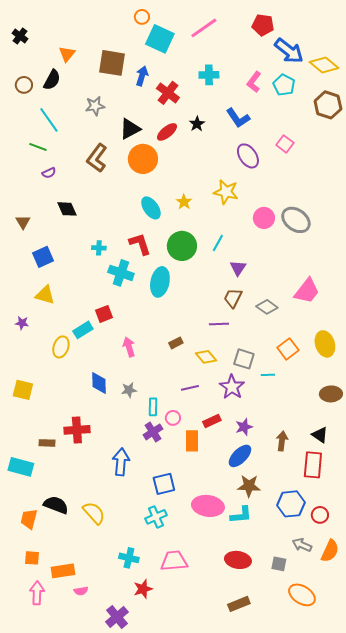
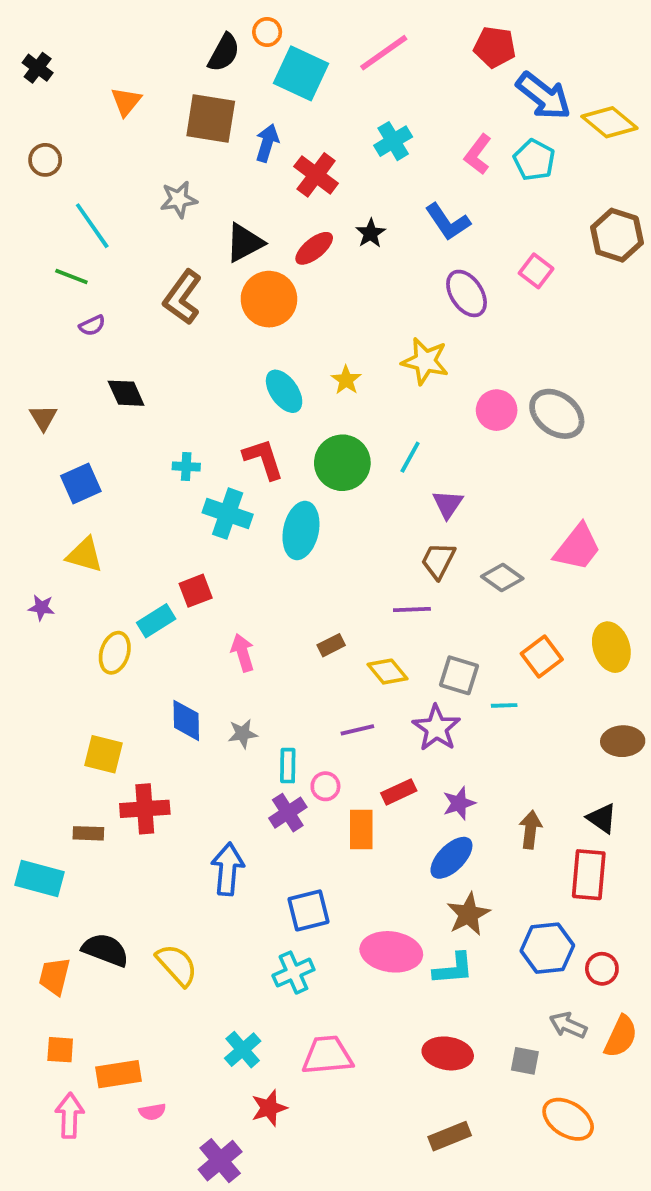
cyan cross: (209, 75) -> (393, 141), turned -30
black semicircle: (52, 80) -> (224, 53), moved
brown hexagon: (328, 105) -> (617, 235), moved
yellow square: (23, 390) -> (103, 754), moved
brown star: (249, 486) -> (468, 914), turned -30
cyan cross: (129, 558) -> (243, 1050), turned 36

